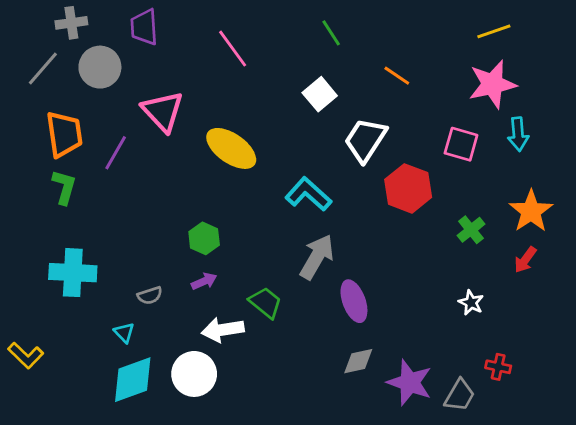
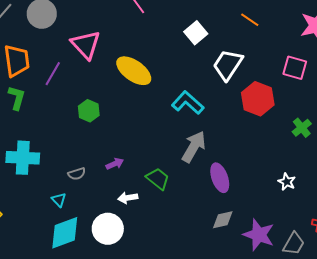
green hexagon: (204, 238) -> (89, 111), moved
white star: (471, 303) -> (287, 182), moved
white arrow: (223, 330) -> (128, 198), size x0.7

